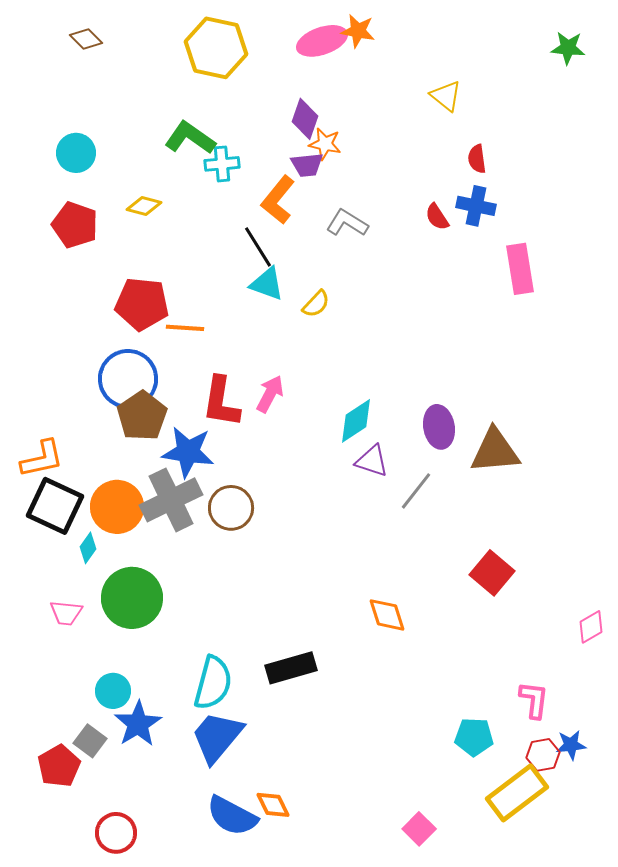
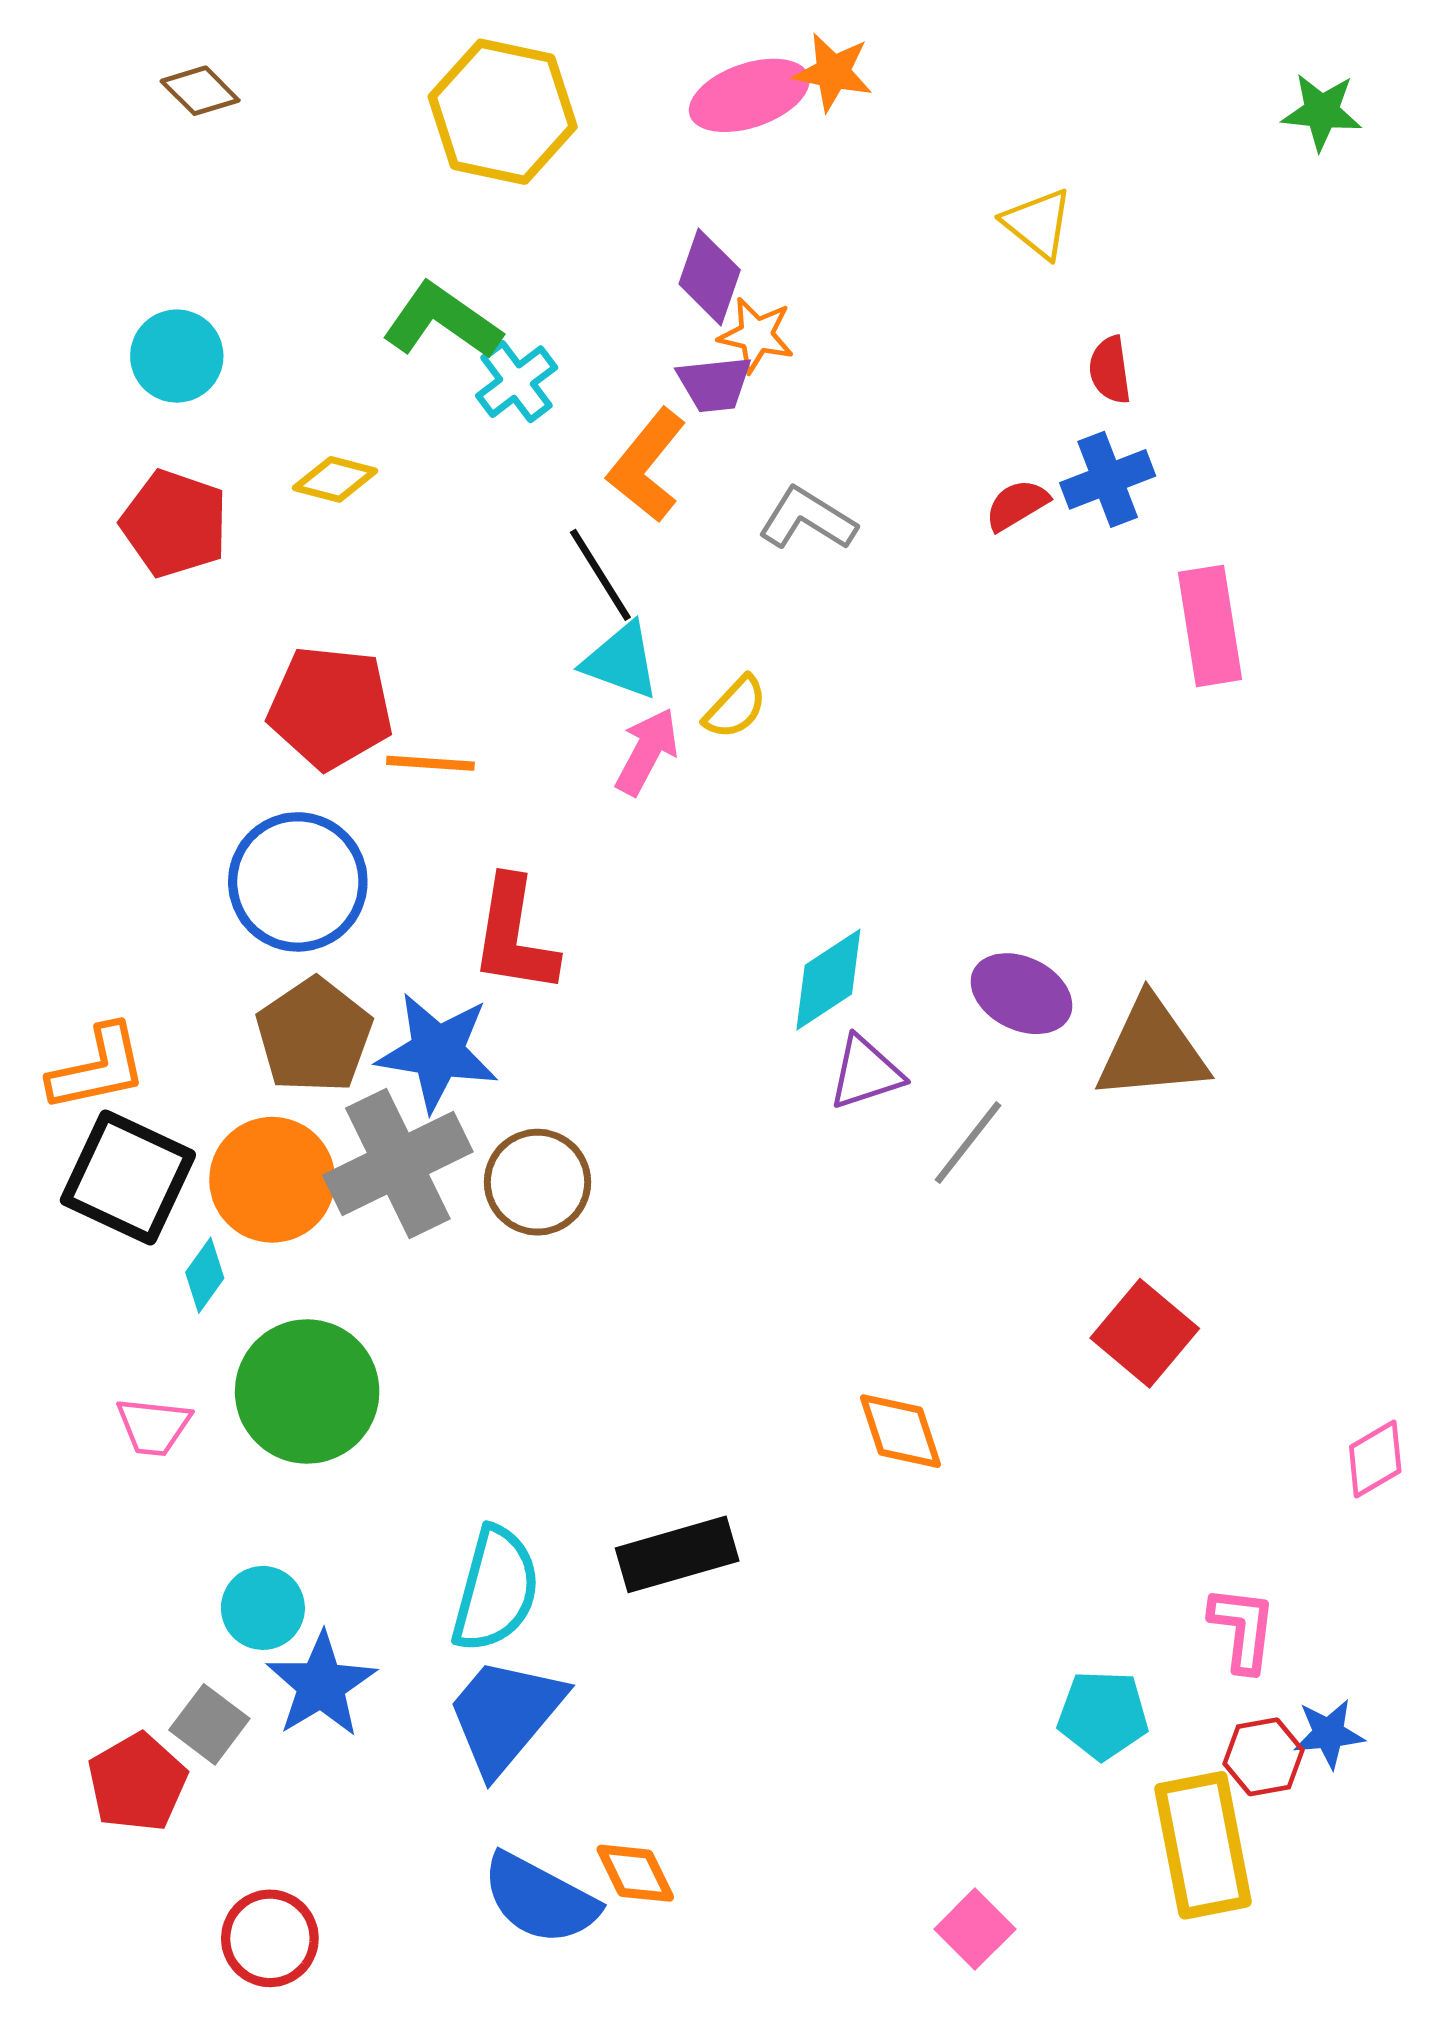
cyan cross: (222, 164) -> (517, 382), turned -32
blue cross: (476, 206) -> (1108, 479), turned -33
red semicircle: (437, 217) -> (1017, 505), turned 92
pink arrow: (270, 394) -> (647, 752), moved
brown pentagon: (142, 416) -> (314, 1036), moved
purple ellipse: (439, 427) -> (1022, 994), turned -54
purple triangle: (372, 461) -> (866, 1073), turned -36
yellow rectangle: (517, 793) -> (1203, 1845), turned -64

